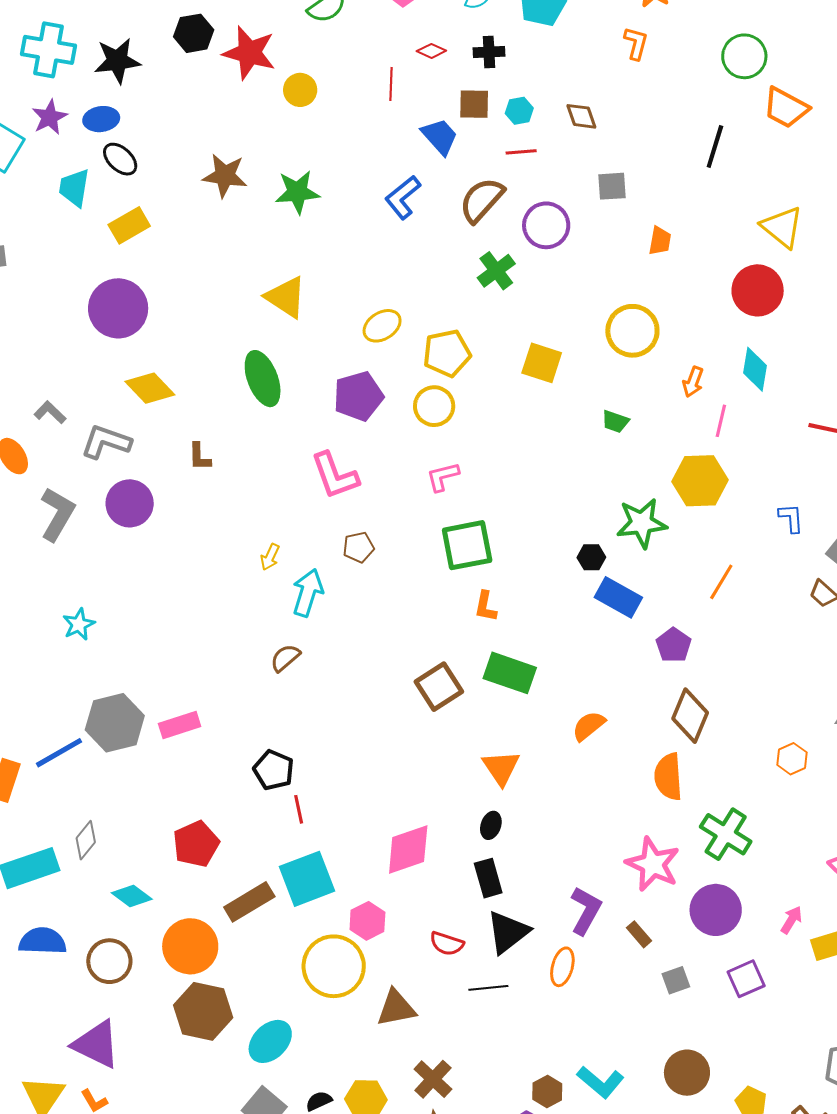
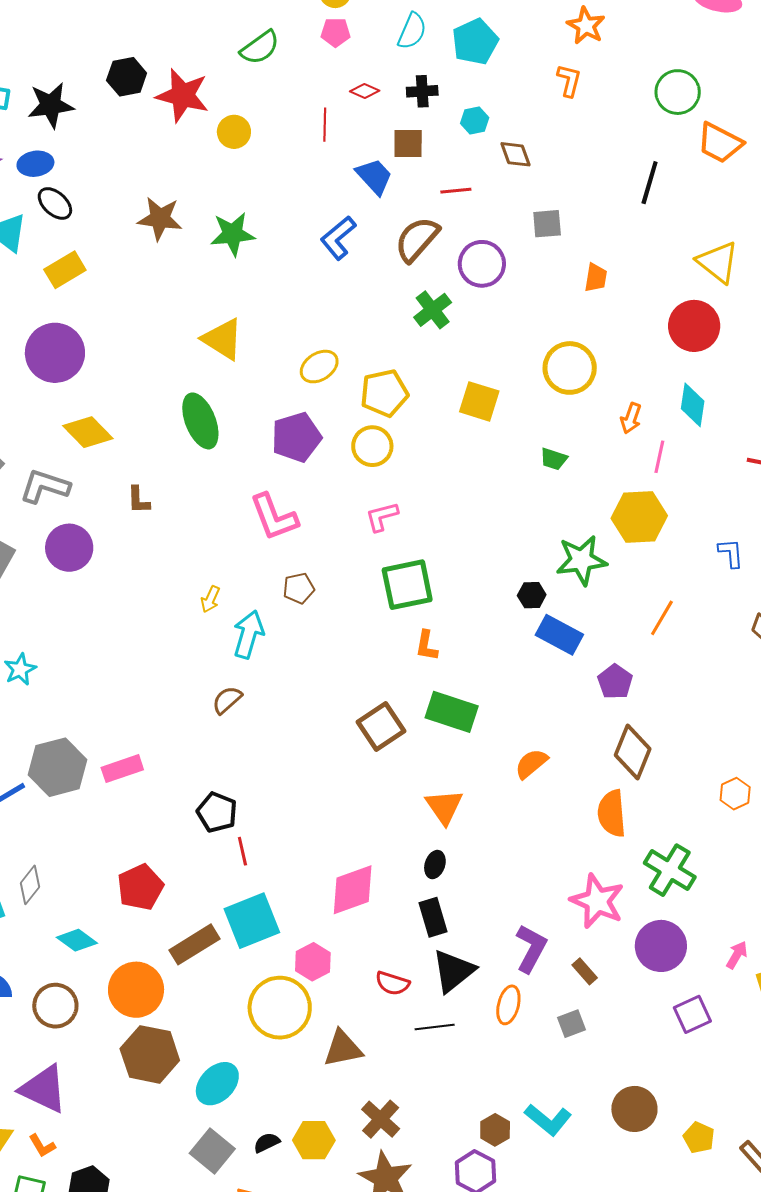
cyan hexagon: (519, 111) -> (475, 120), moved
gray square: (676, 980) -> (571, 1024), moved

